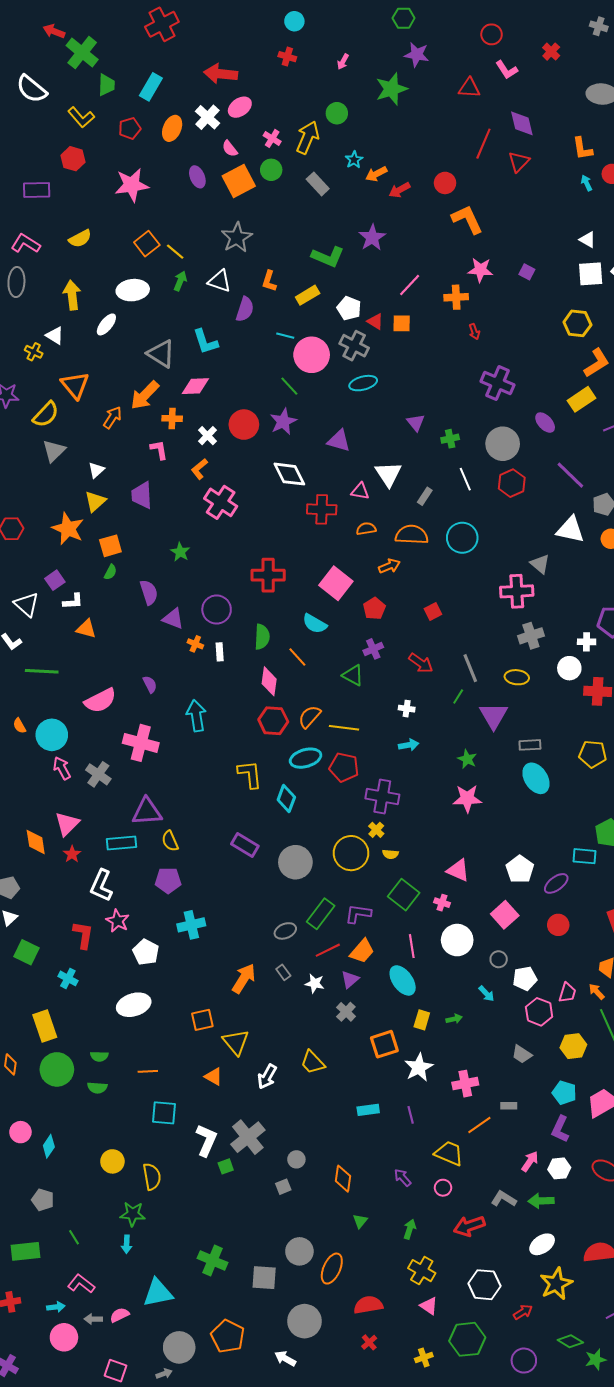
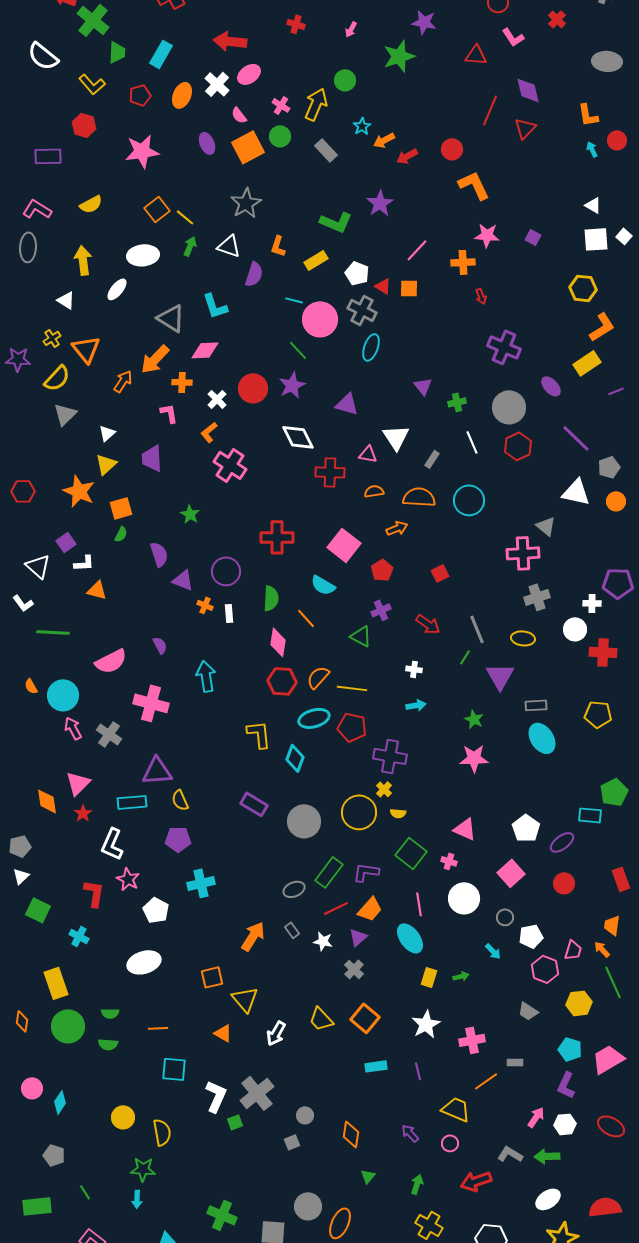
yellow cross: (34, 352) -> (52, 338), moved, turned 30
cyan ellipse: (363, 383) -> (371, 347), turned -56
orange square: (384, 1044) -> (365, 1018), moved, turned -32

